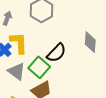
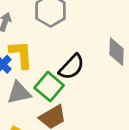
gray triangle: (17, 71) -> (19, 93), turned -48

